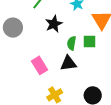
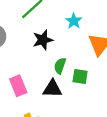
green square: (90, 41) -> (80, 77), moved

